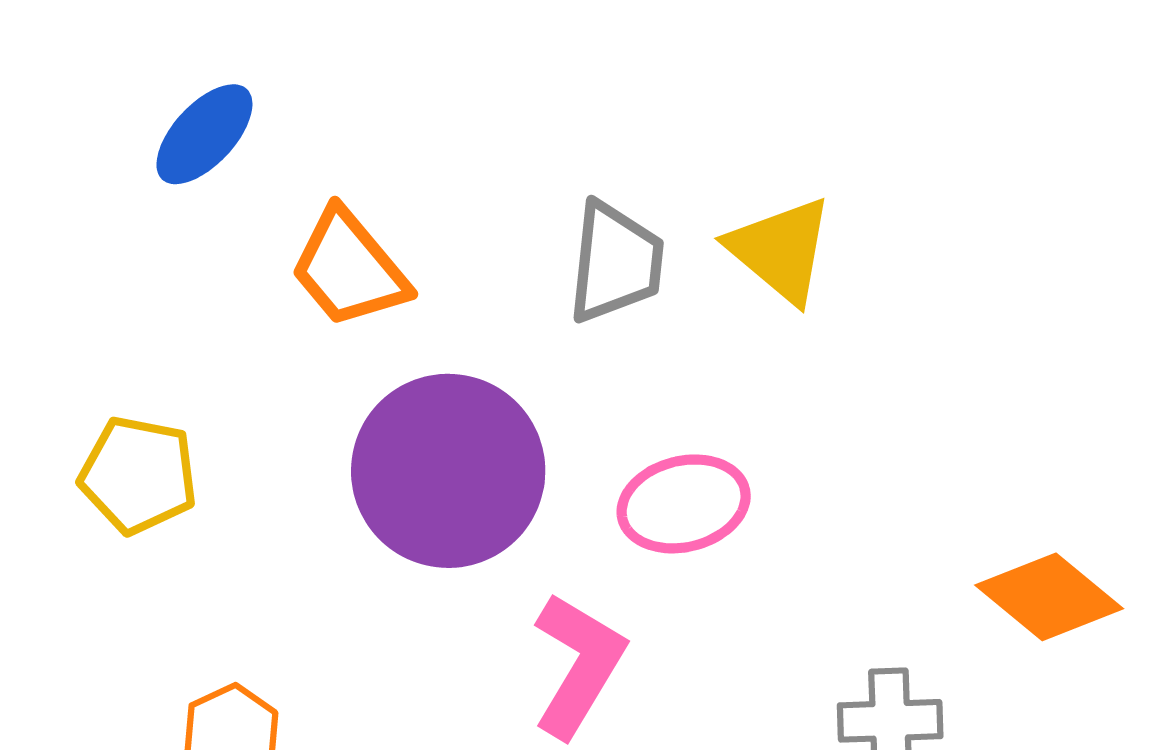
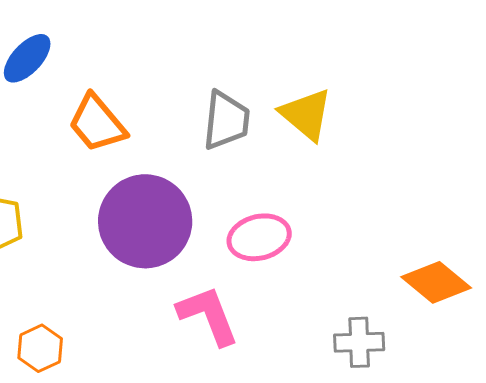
pink L-shape: (578, 665) -> (208, 315), turned -52

